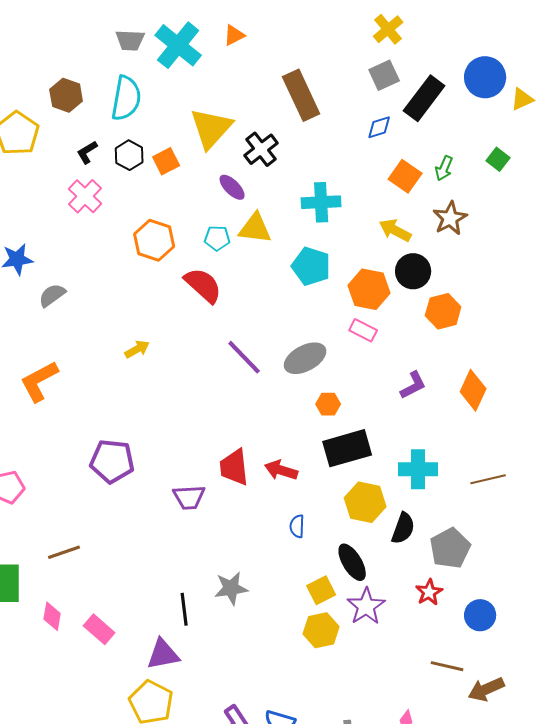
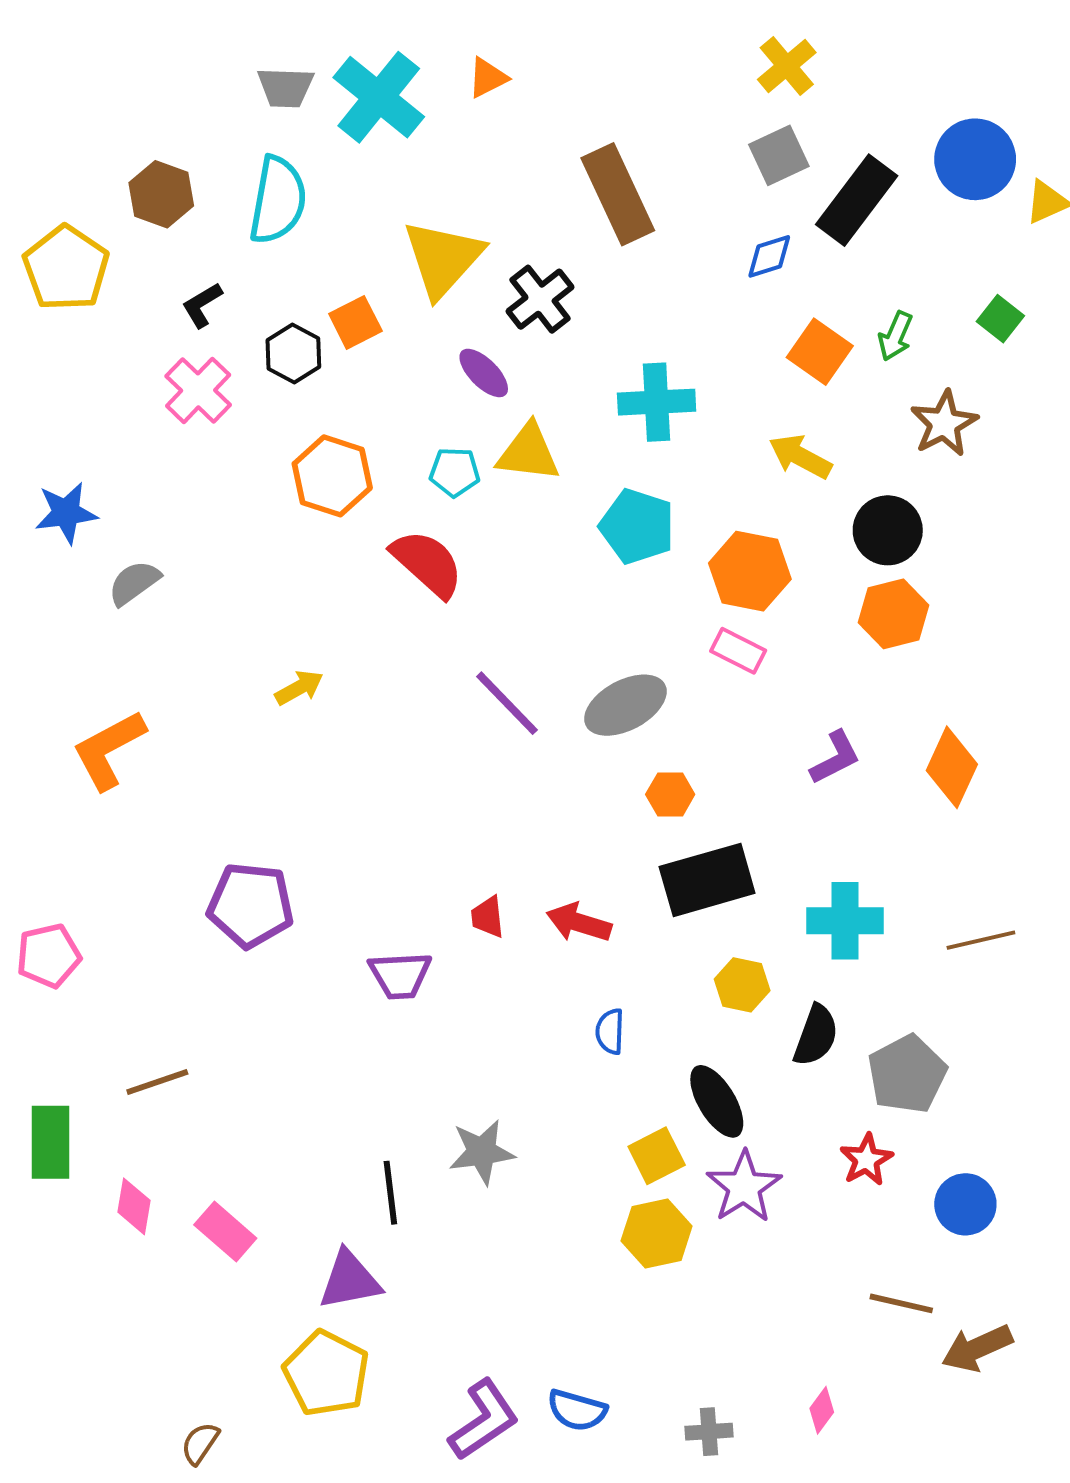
black hexagon: (129, 155) -> (293, 354), moved
brown star: (450, 218) -> (944, 423), moved
black circle: (413, 271) -> (888, 530), moved
red trapezoid: (234, 467) -> (488, 917), size x0.6
yellow hexagon: (365, 502) -> (742, 985), size x0.7

